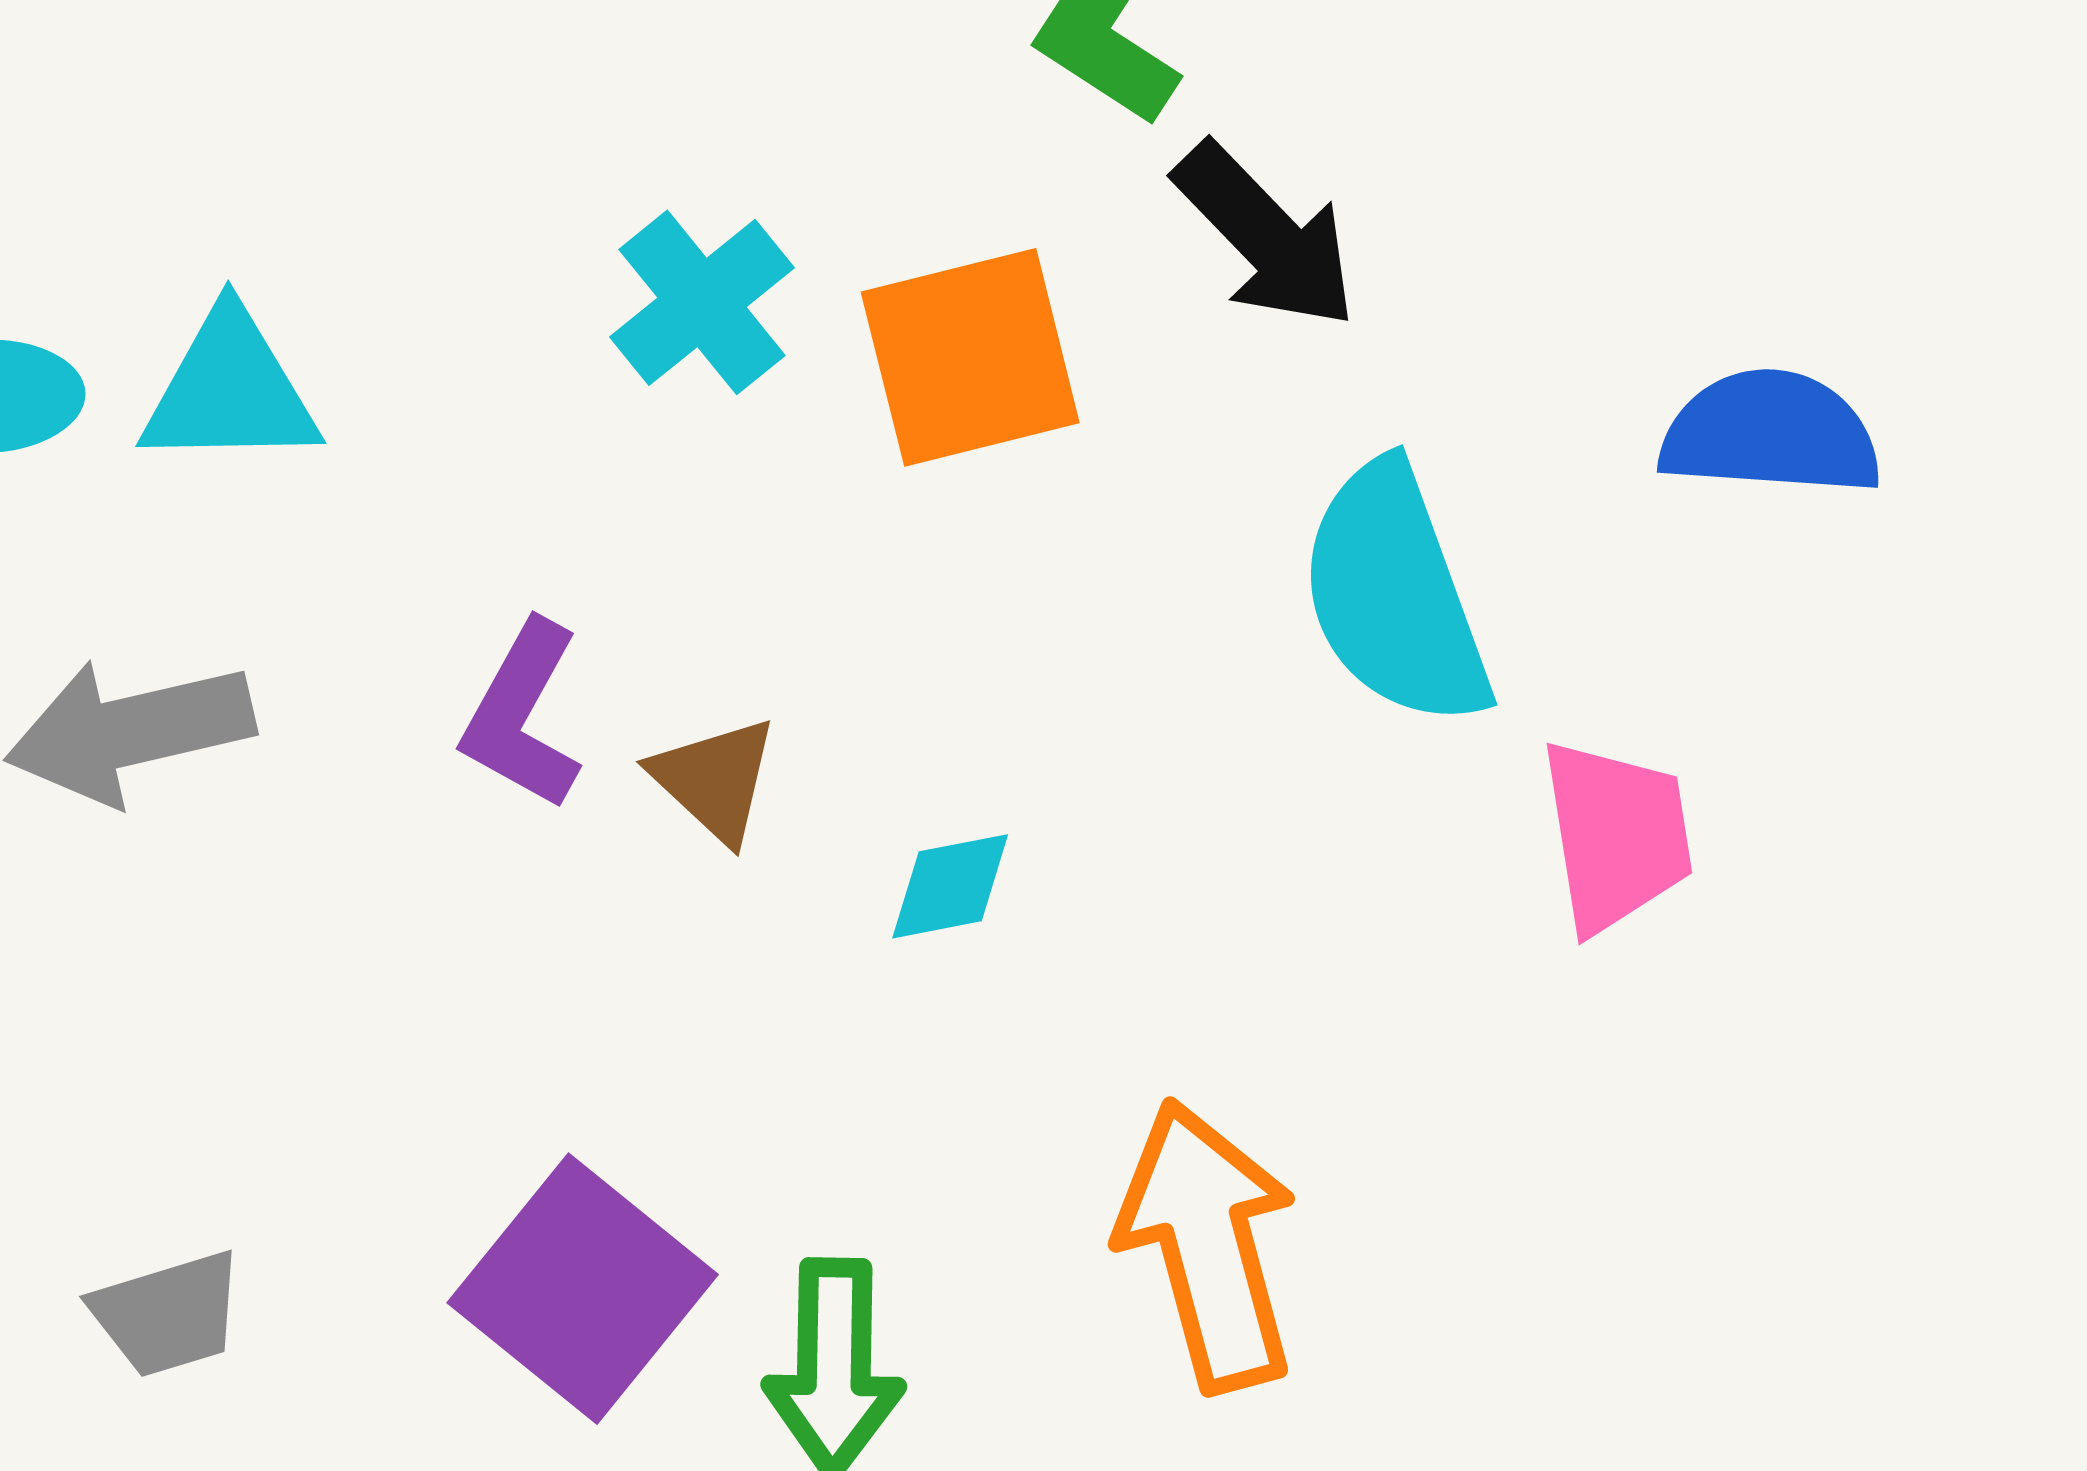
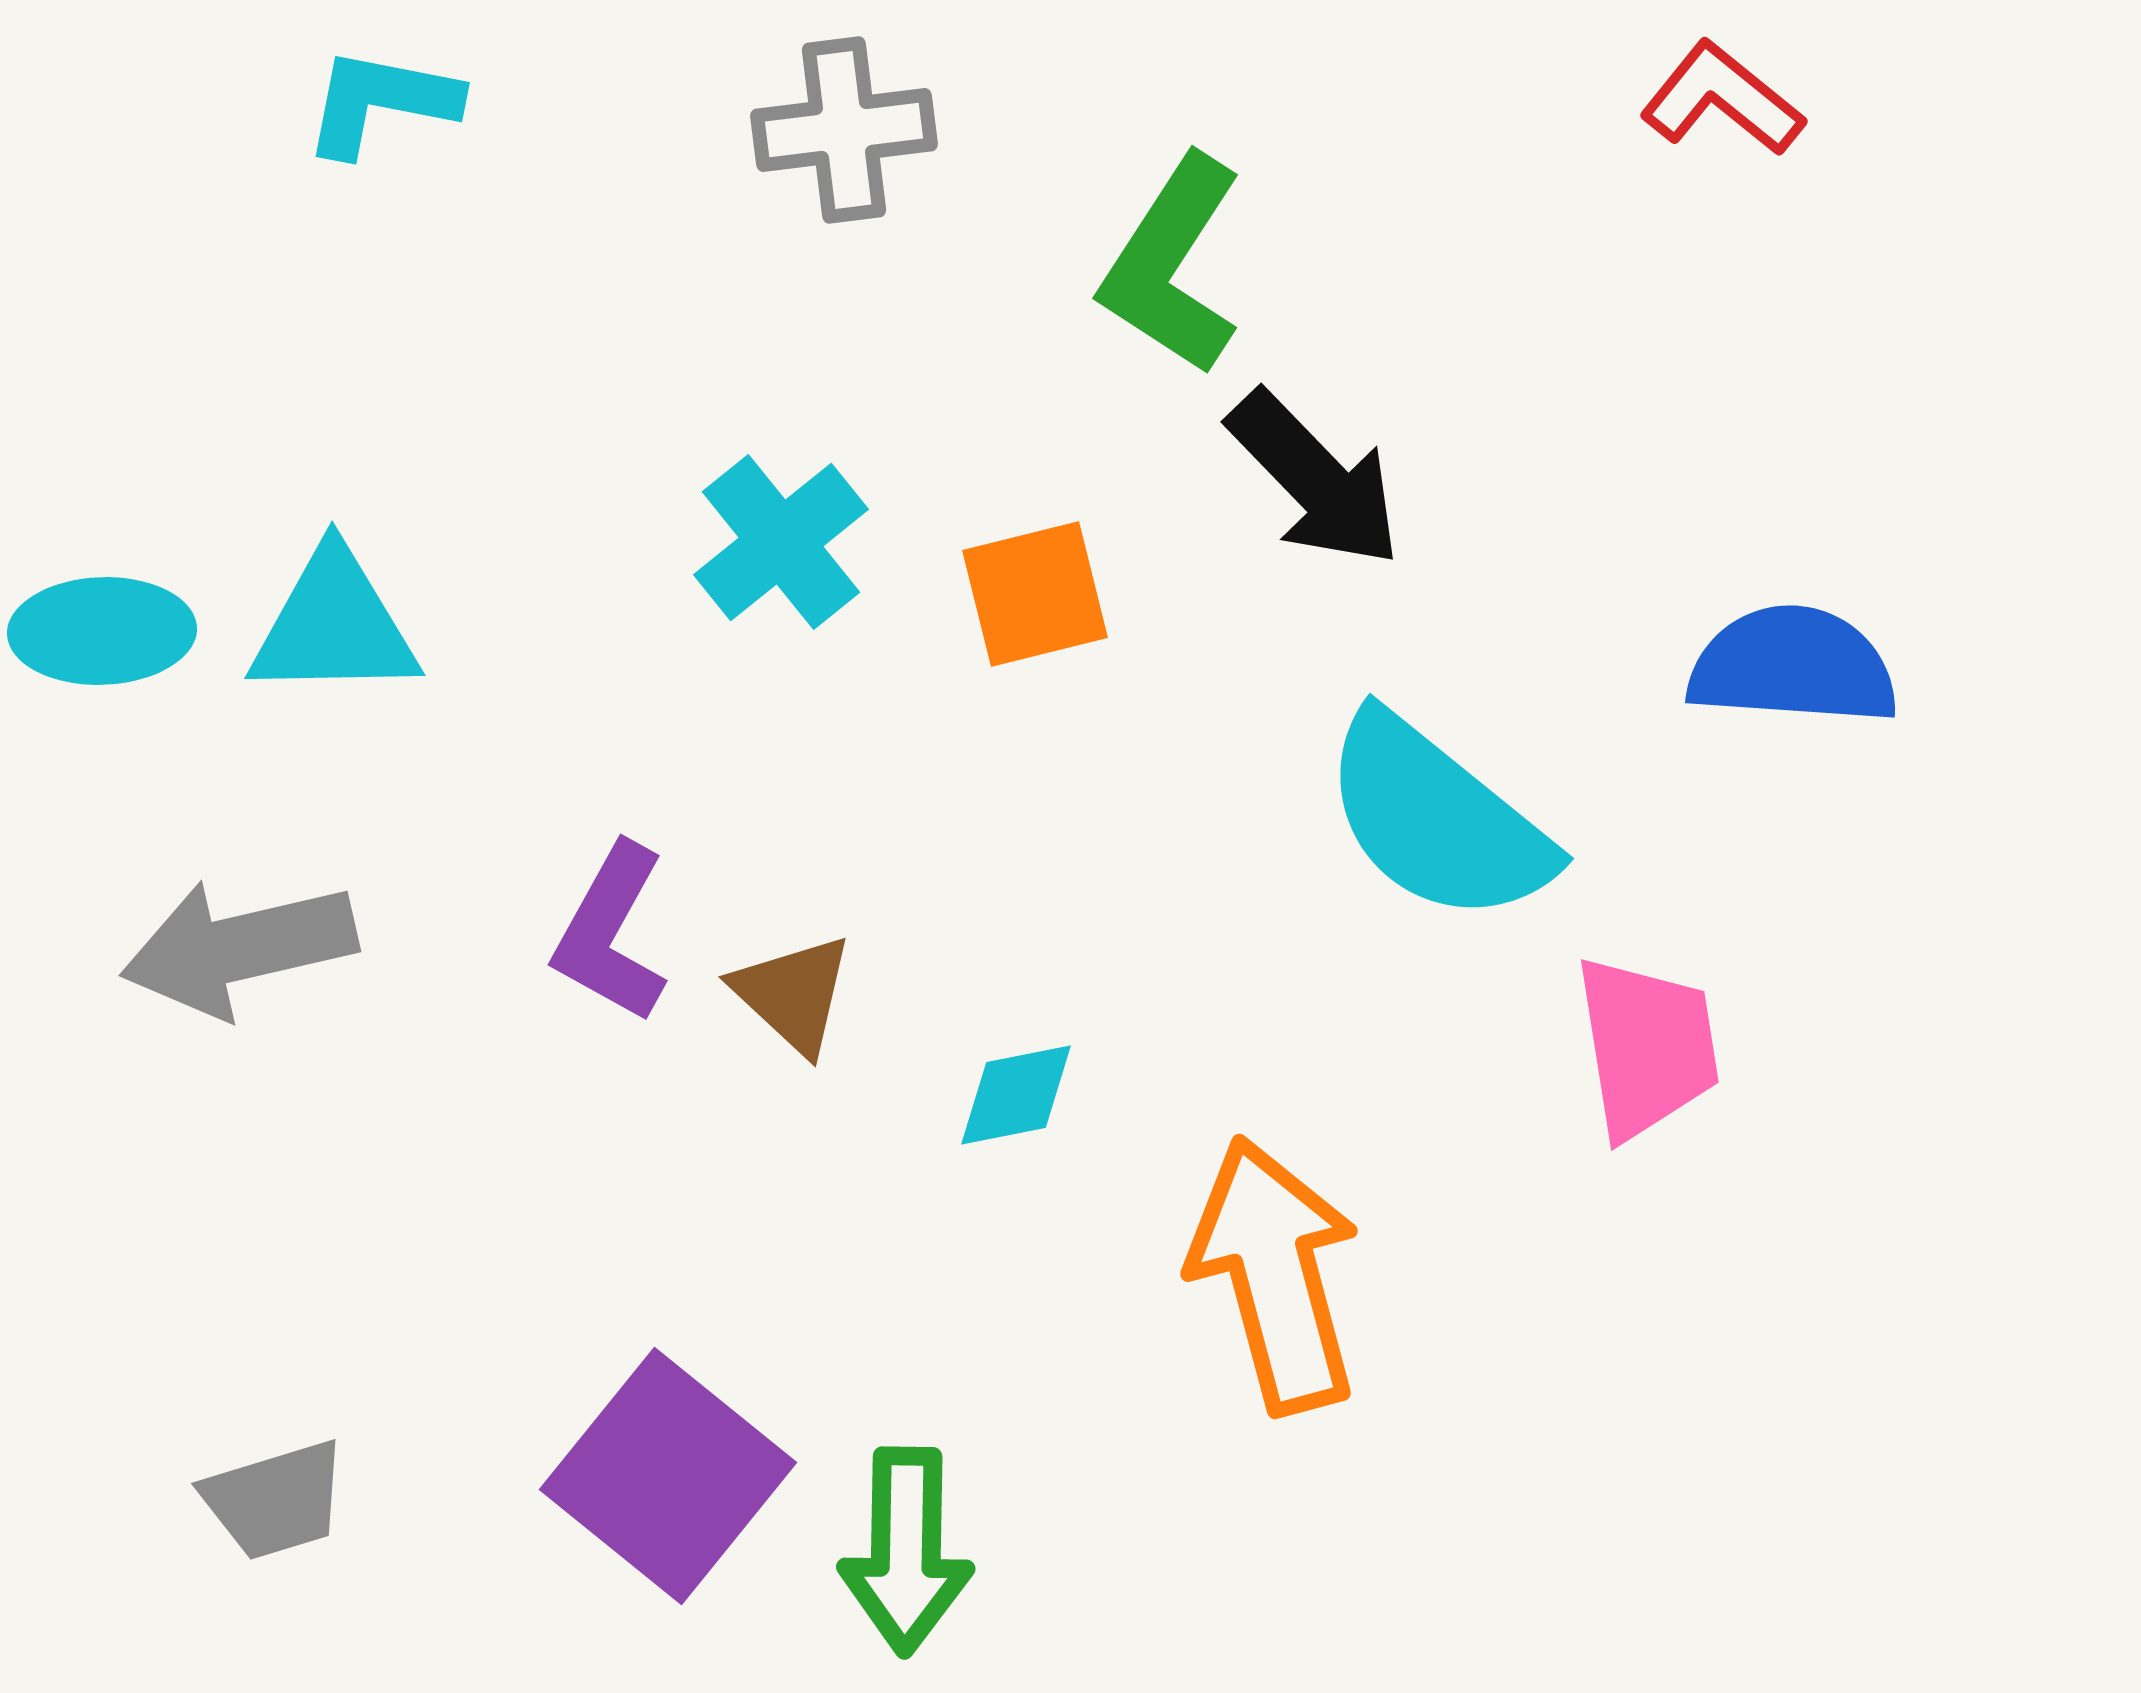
orange square: (970, 357) -> (1035, 594), size x0.7
cyan semicircle: (1395, 595) -> (1437, 819), turned -31
orange arrow: (1208, 1245) -> (1275, 1275), moved

